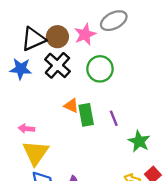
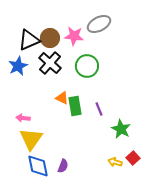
pink star: (85, 34) -> (74, 36), turned 30
blue star: (21, 69) -> (18, 66), turned -30

